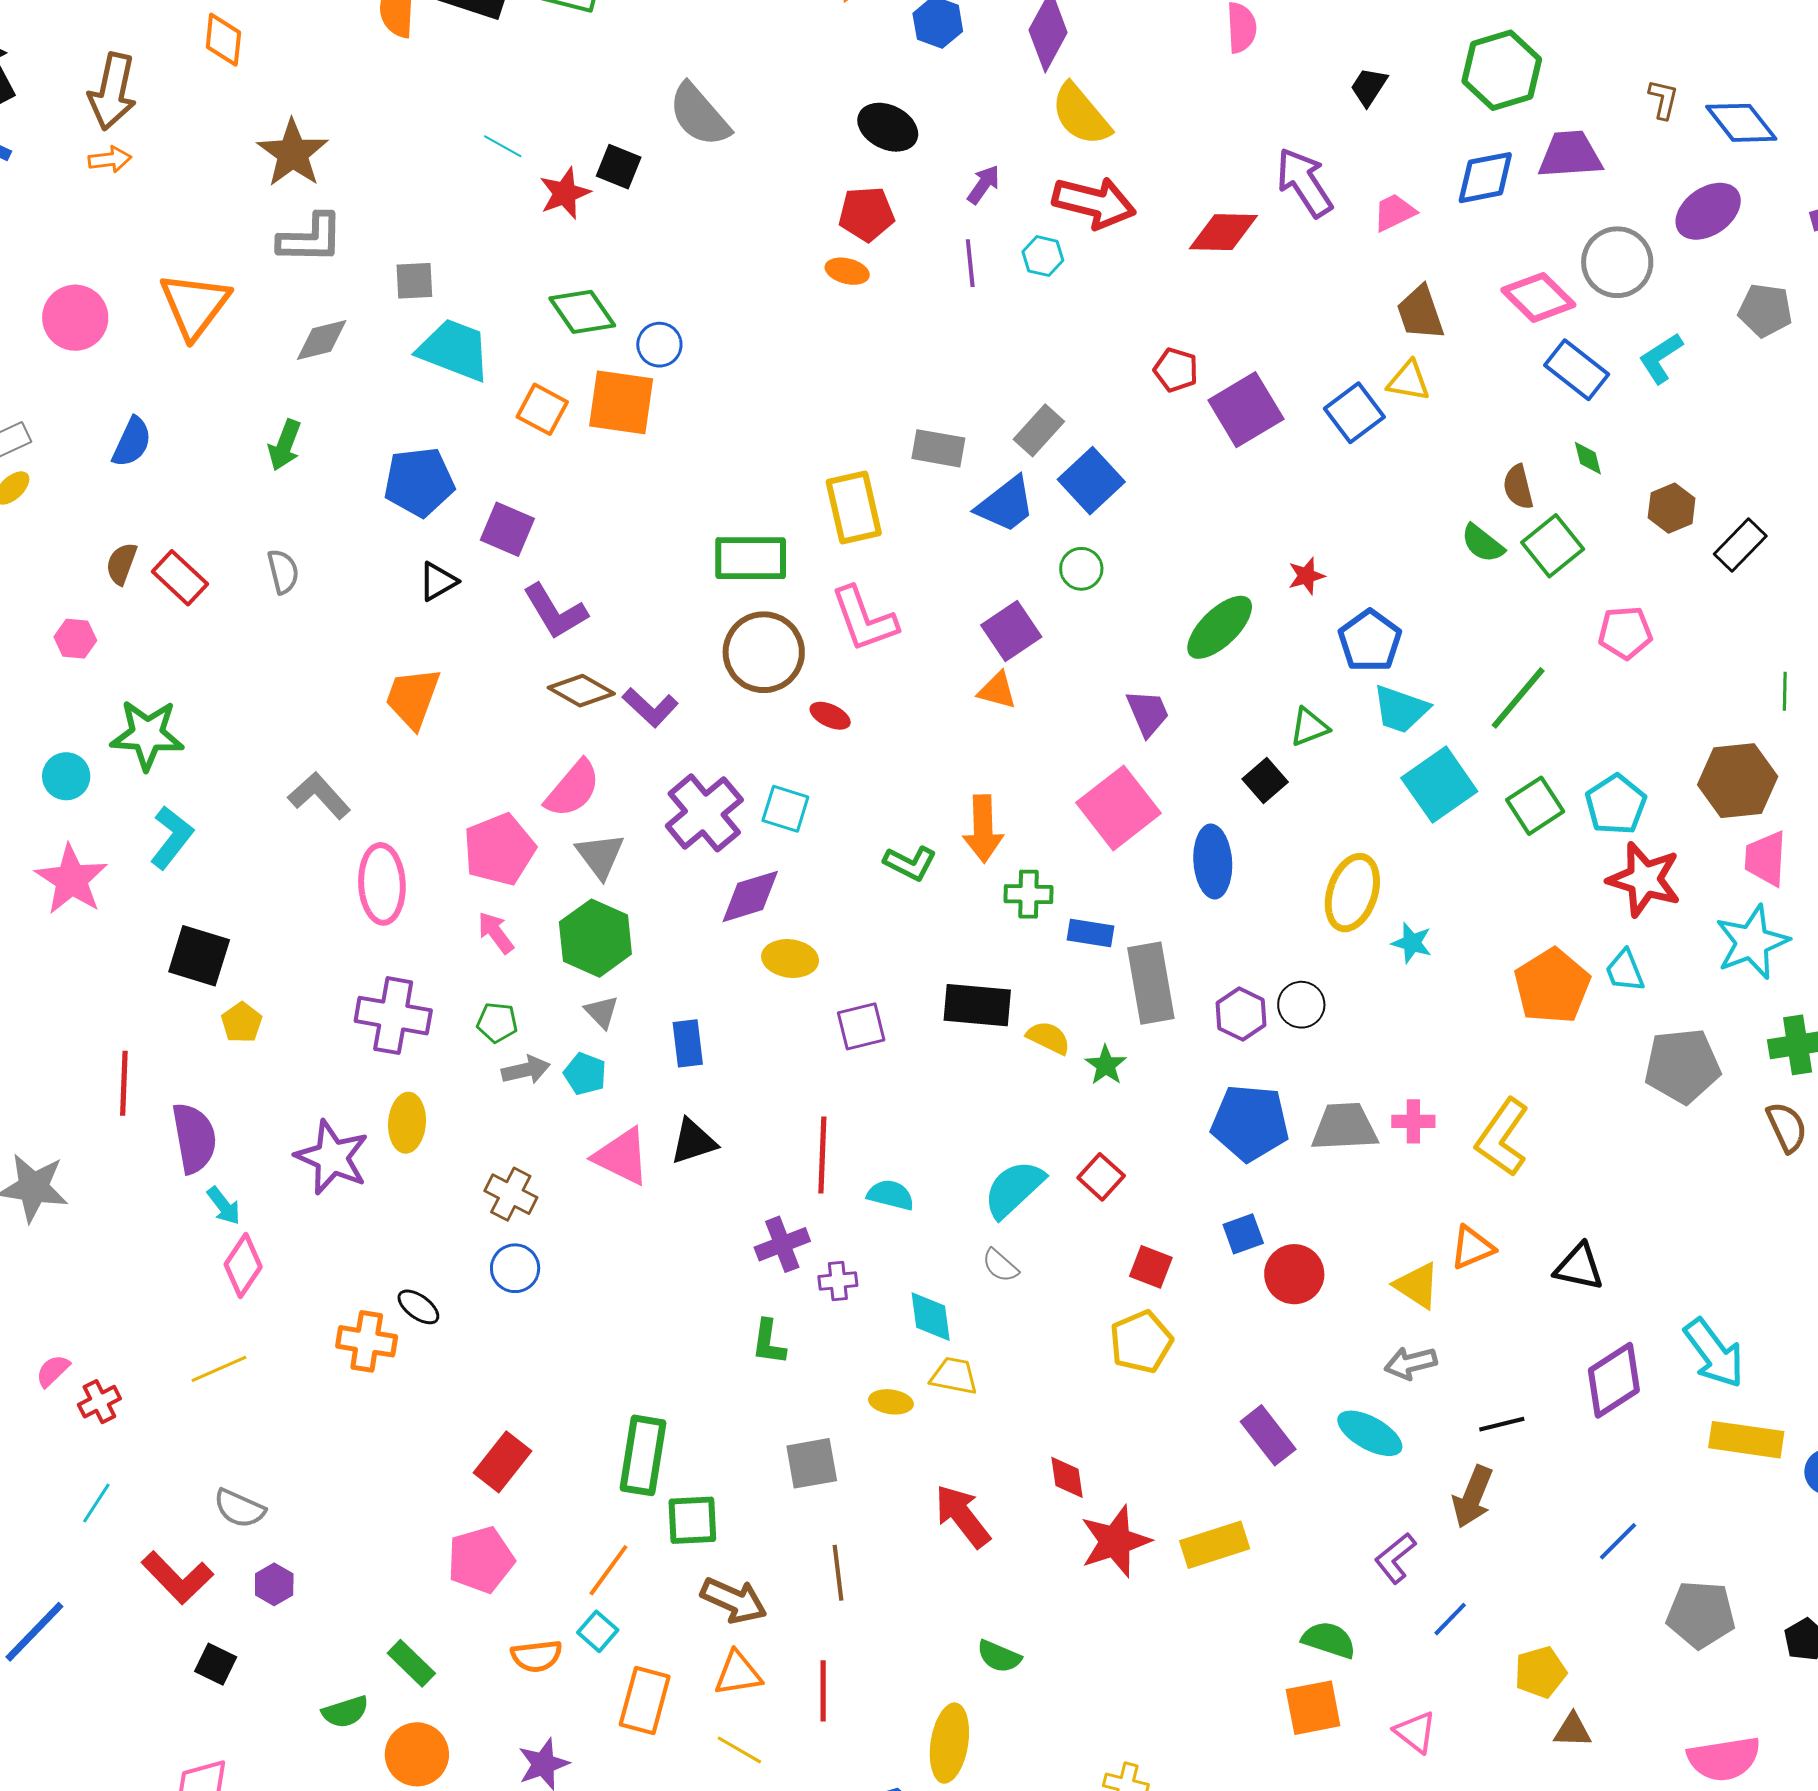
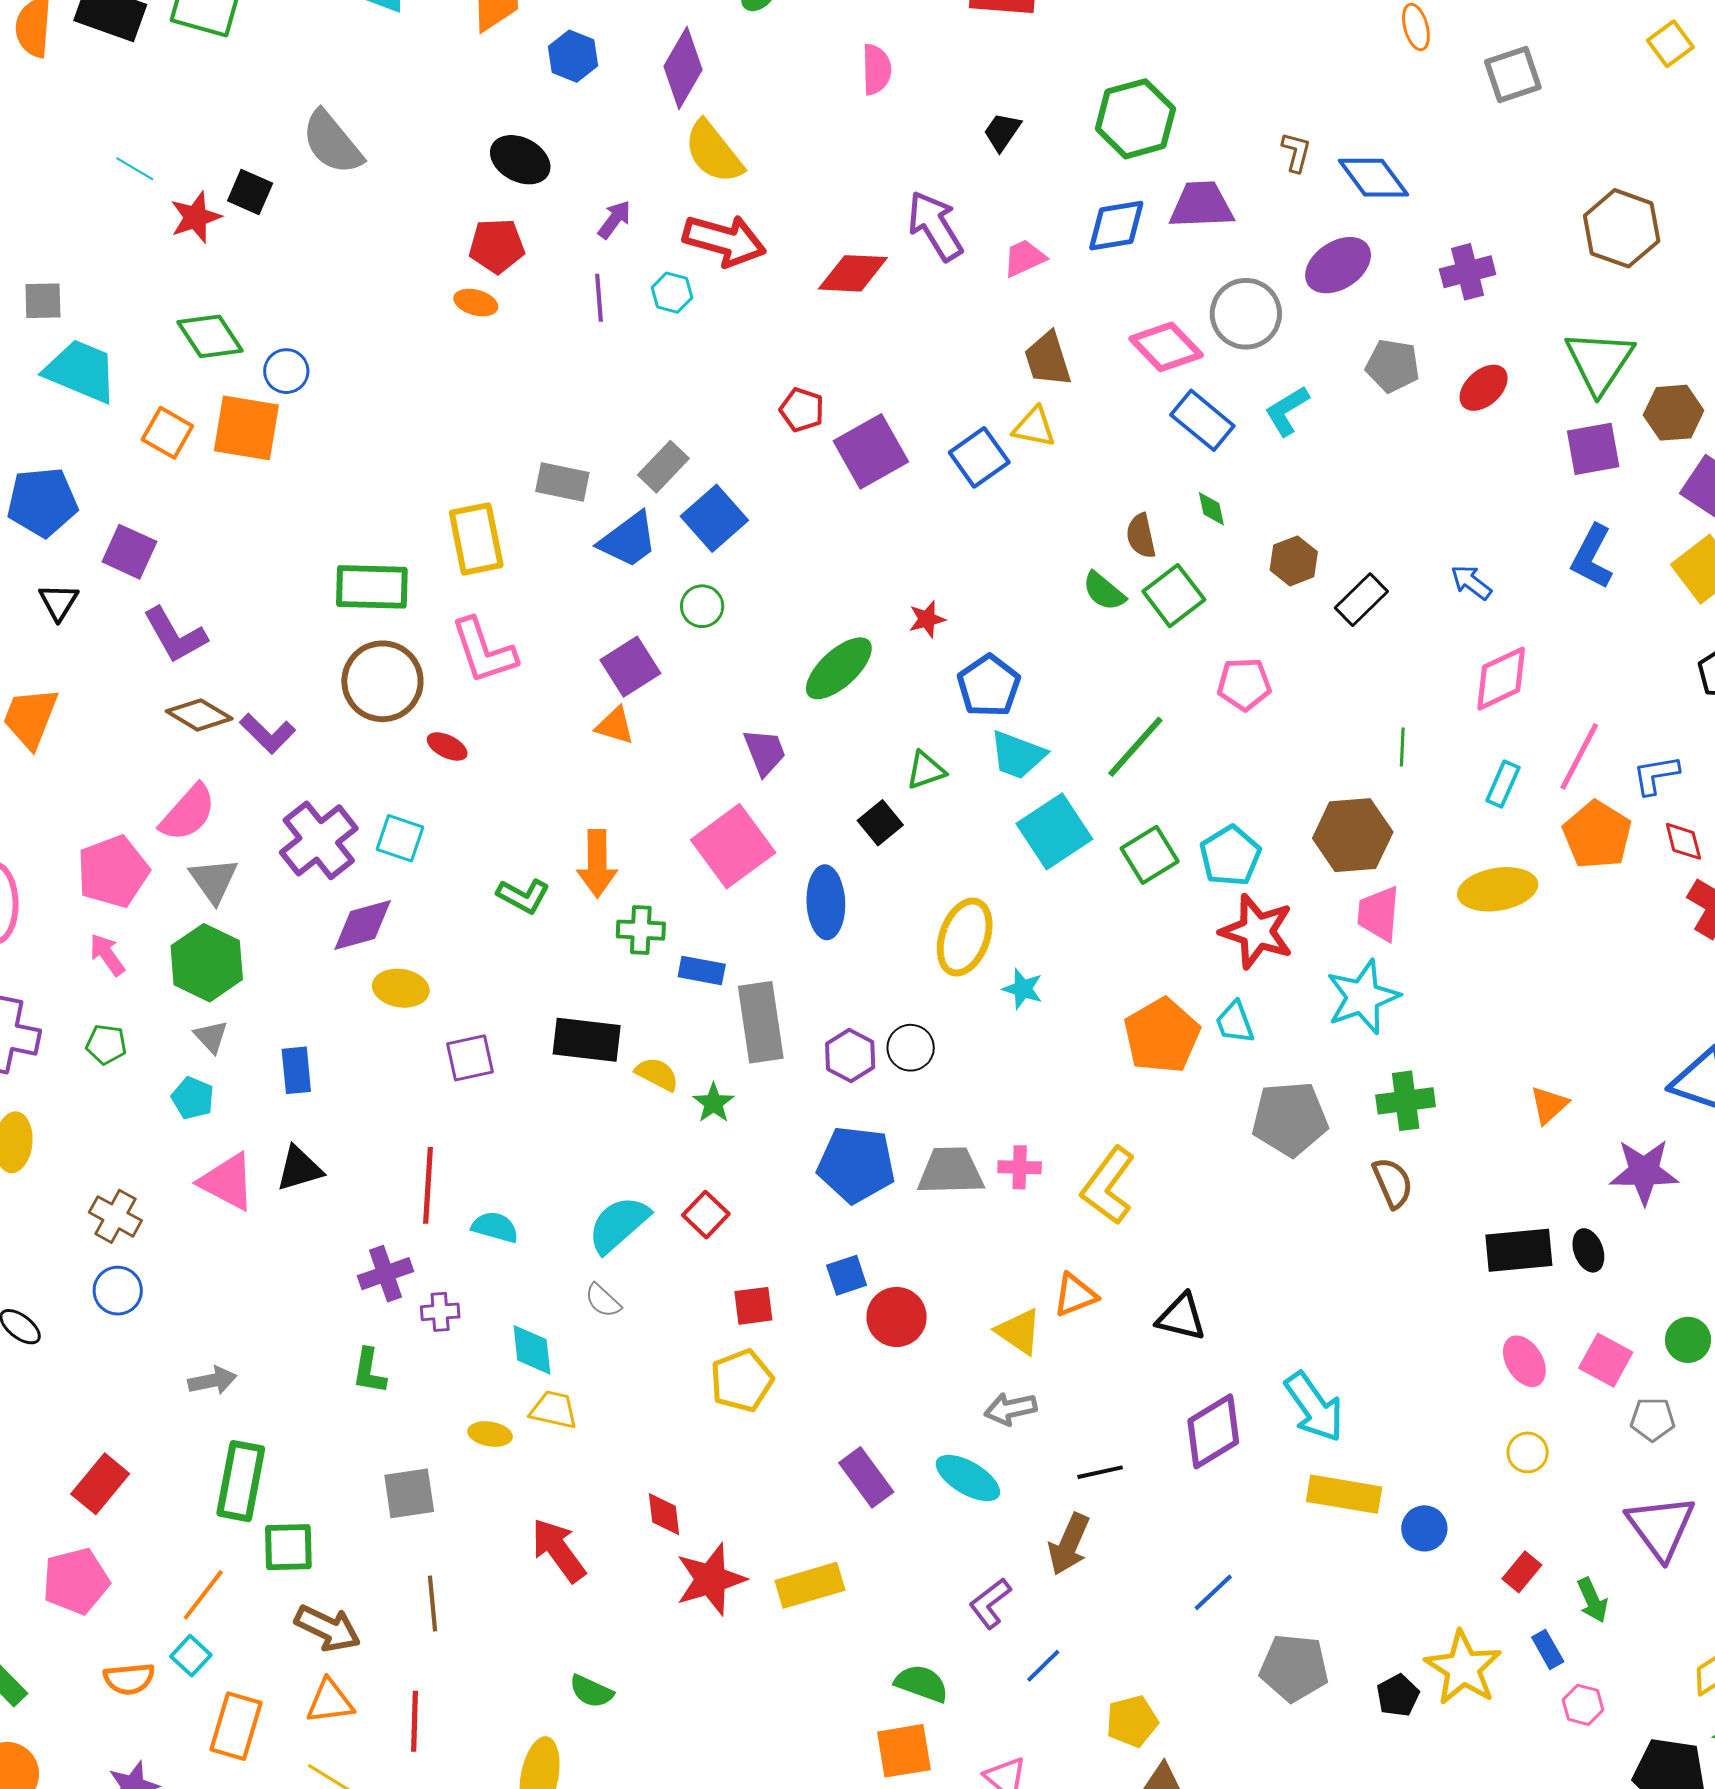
black triangle: (438, 581) -> (59, 602), turned -30
gray arrow: (526, 1070) -> (212, 1381), moved
red square: (1151, 1267) -> (753, 1306), turned -30

